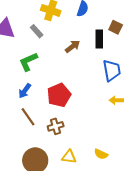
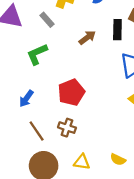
blue arrow: (25, 91) -> (26, 99), moved
brown line: (28, 117) -> (37, 131), moved
brown cross: (56, 126) -> (67, 128), turned 35

